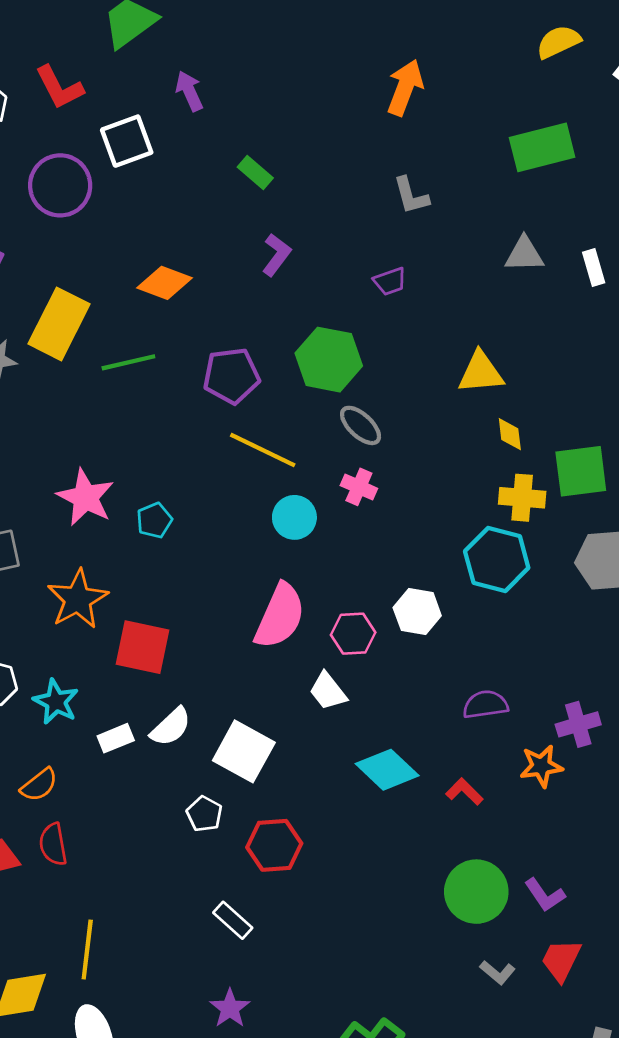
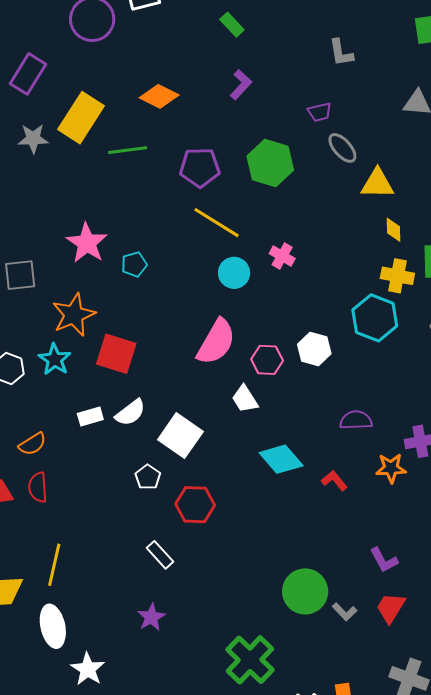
gray ellipse: (361, 425) -> (342, 148), moved
cyan star: (56, 702) -> (55, 359), moved
green circle: (476, 892) -> (305, 591), moved

